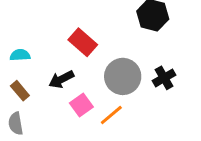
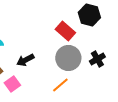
red rectangle: (83, 42) -> (65, 31), moved
pink square: (81, 105) -> (12, 84), moved

